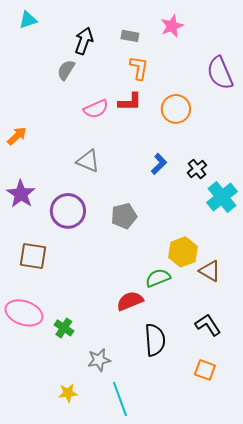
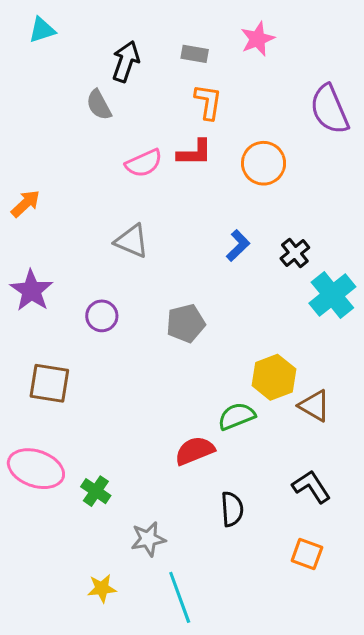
gray semicircle: (66, 70) -> (99, 105), turned -60
purple circle: (68, 211) -> (102, 316), size x0.6
black semicircle: (155, 340) -> (232, 509), size x0.7

